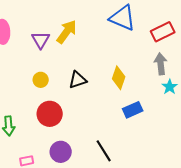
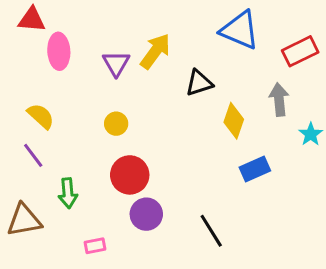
gray arrow: (161, 64) -> (279, 100), moved
black triangle: (78, 80) -> (199, 83), moved
purple circle: (61, 152) -> (146, 214), moved

